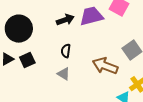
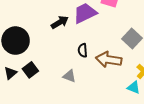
black semicircle: (66, 51) -> (83, 50), moved

